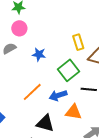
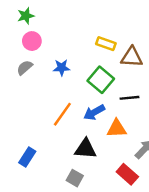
yellow rectangle: (78, 42) -> (106, 44), turned -42

